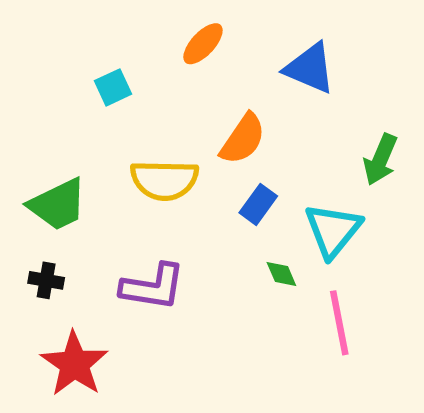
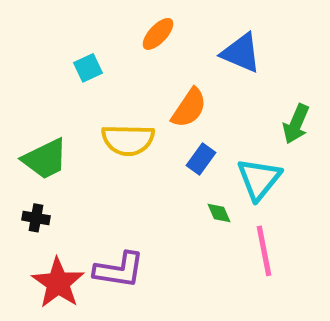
purple L-shape: (153, 287) -> (119, 270), moved

